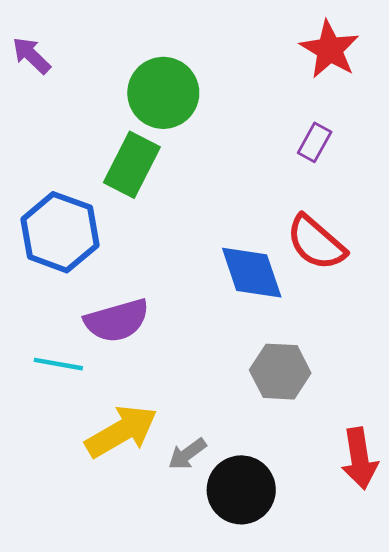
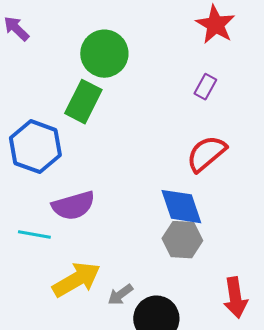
red semicircle: (316, 243) -> (206, 154), turned 99
blue diamond: (252, 273) -> (181, 207), moved

